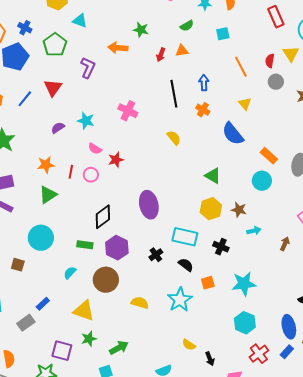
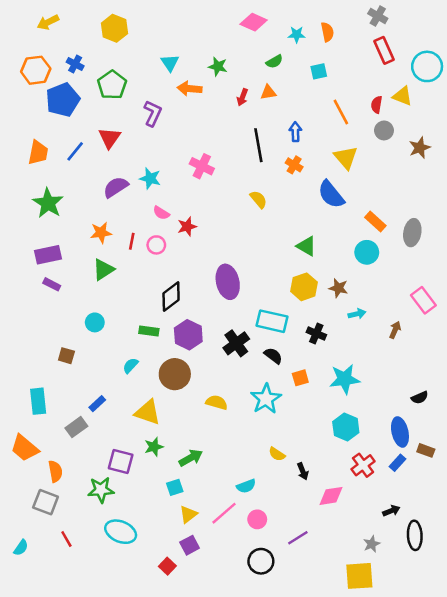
cyan triangle: (80, 21) -> (170, 63), moved, turned 35
yellow triangle: (291, 54) -> (402, 96), turned -36
yellow triangle: (245, 104) -> (346, 158), size x1.5
purple semicircle: (58, 128) -> (116, 187), size x1.5
cyan circle: (41, 238) -> (95, 322), size x0.6
black cross: (156, 255) -> (236, 343), size x1.5

